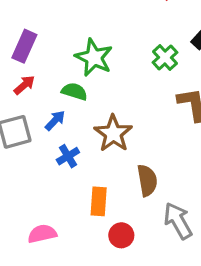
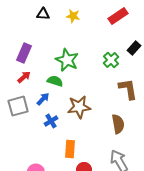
brown star: (113, 133) -> (79, 107), turned 30
brown semicircle: (147, 180) -> (118, 124), moved

